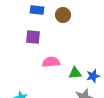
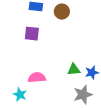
pink semicircle: (51, 62) -> (37, 78), moved

